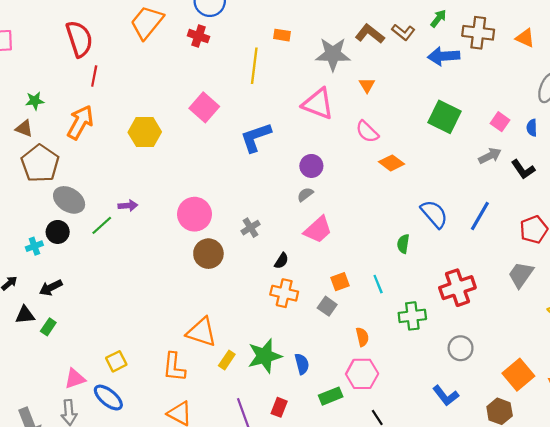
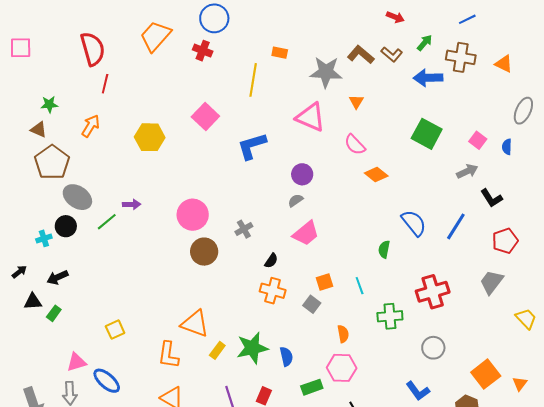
orange arrow: (80, 122) -> (91, 126), size x0.7
black L-shape: (523, 169) -> (491, 198), moved
yellow square: (116, 361) -> (115, 330), moved

